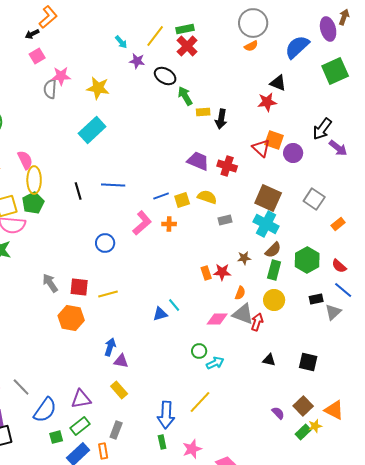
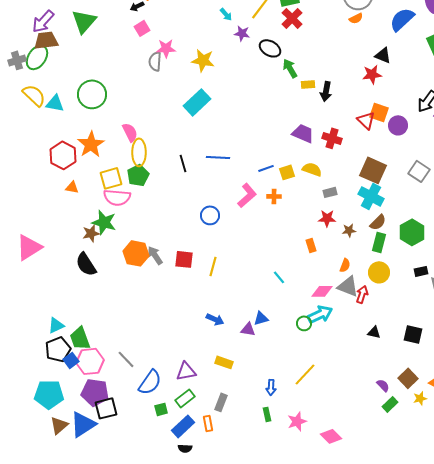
red star: (222, 272) -> (327, 218), moved
yellow line: (108, 294) -> (213, 266), turned -60
blue triangle: (160, 314) -> (261, 318), moved
orange hexagon: (71, 318) -> (136, 253), moved
blue arrow: (110, 347) -> (215, 319), turned 96
purple triangle: (121, 361) -> (248, 329), moved
cyan arrow: (215, 363) -> (320, 314), moved, size x1.4
yellow rectangle: (119, 390) -> (224, 362), turned -30
blue arrow: (166, 415) -> (271, 387), size x0.6
green rectangle: (303, 432) -> (390, 404), moved

